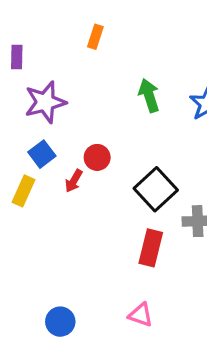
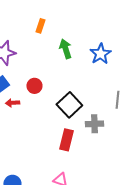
orange rectangle: (95, 37) -> (40, 26), moved
red arrow: (74, 181) -> (12, 103), moved, turned 56

